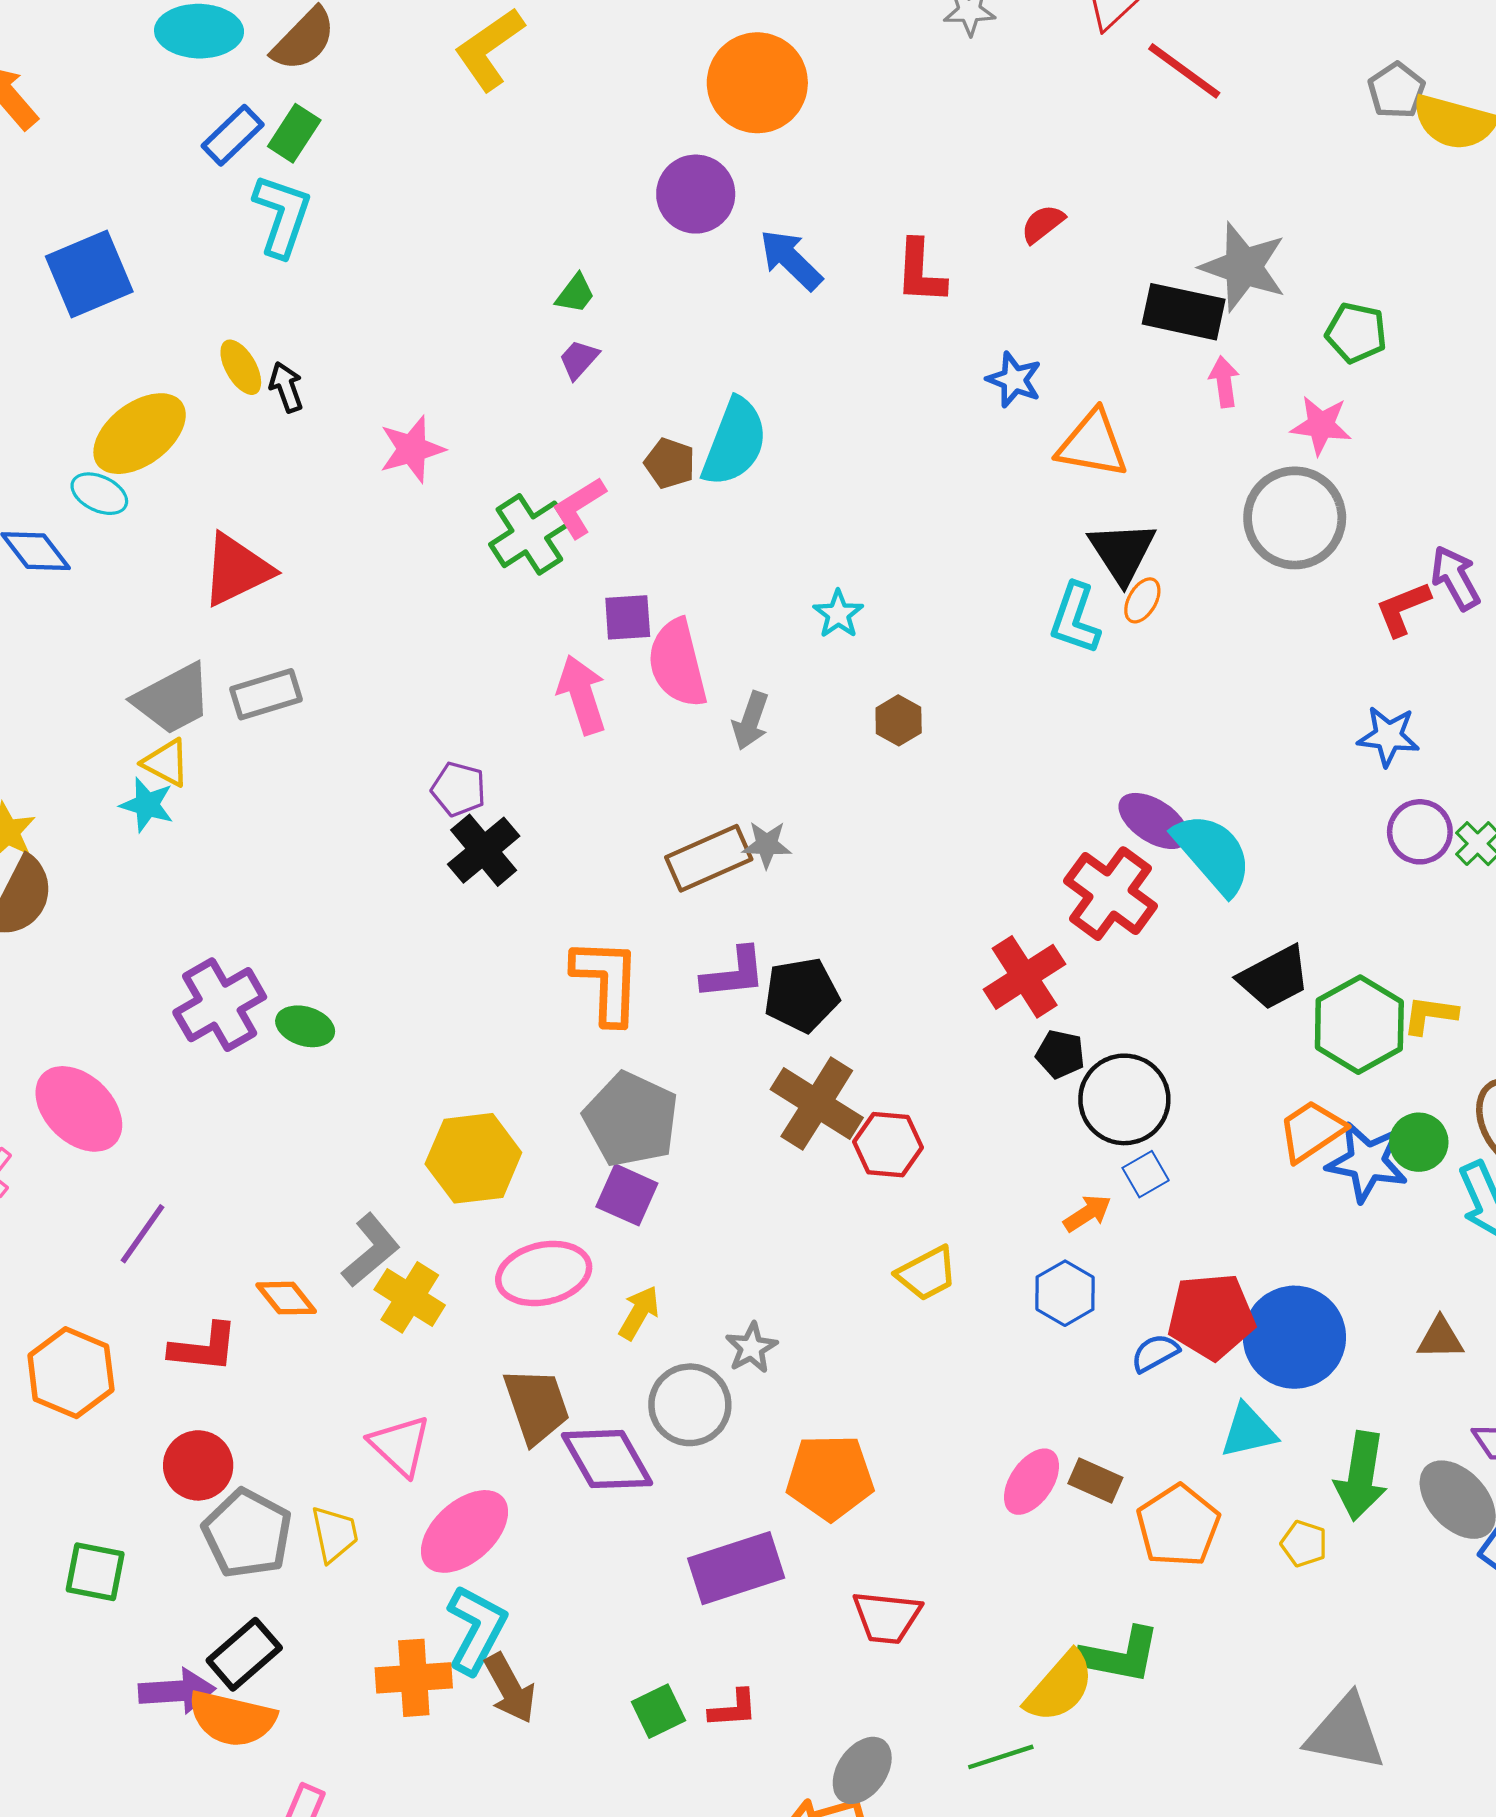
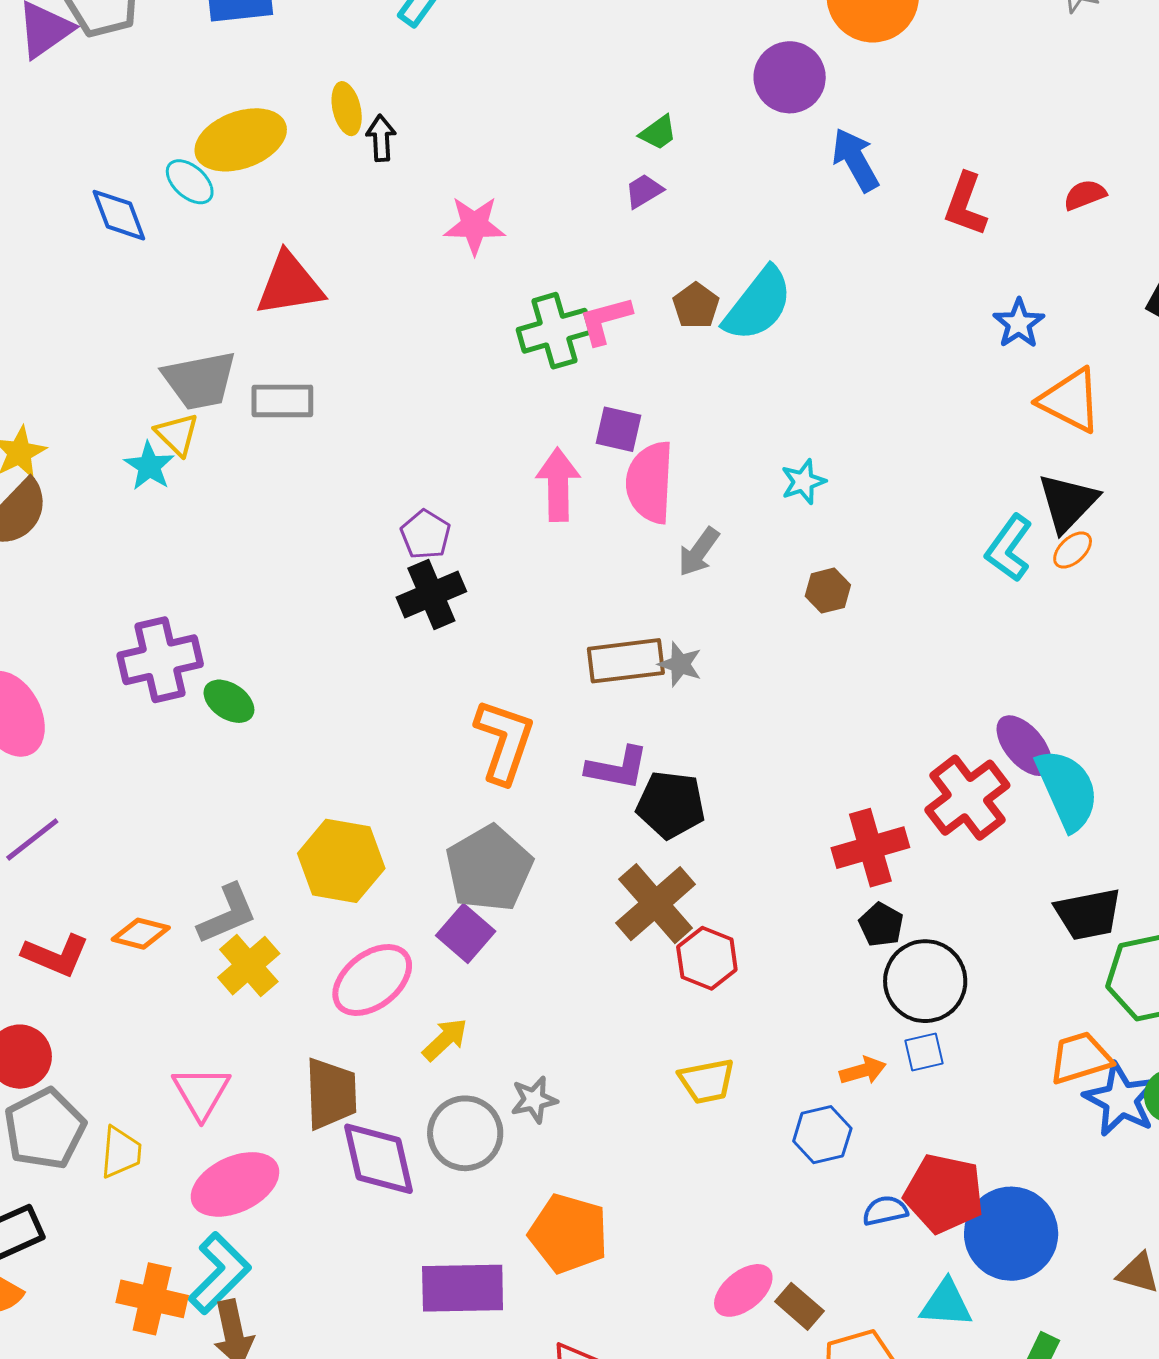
pink ellipse: (544, 1273) -> (372, 980), turned -42
orange diamond: (286, 1298) -> (141, 934), turned -54

